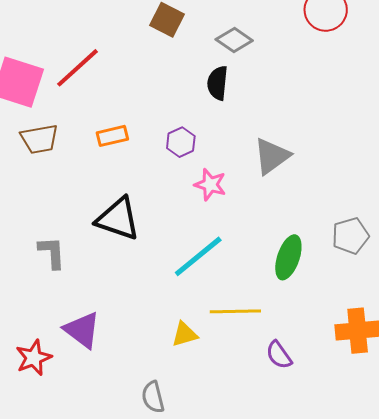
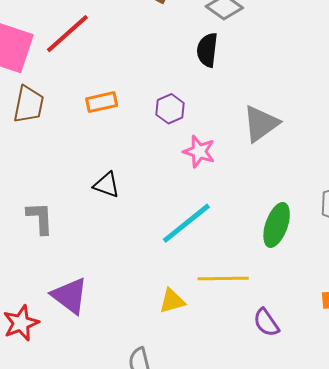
brown trapezoid: (39, 139) -> (29, 104), turned -69
black triangle: (118, 219) -> (107, 185), size x0.6

